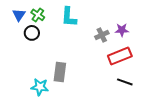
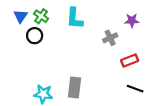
purple star: (122, 30) -> (132, 21), moved
red rectangle: (120, 56) -> (130, 60), size x0.7
gray rectangle: (60, 72) -> (75, 88), moved

